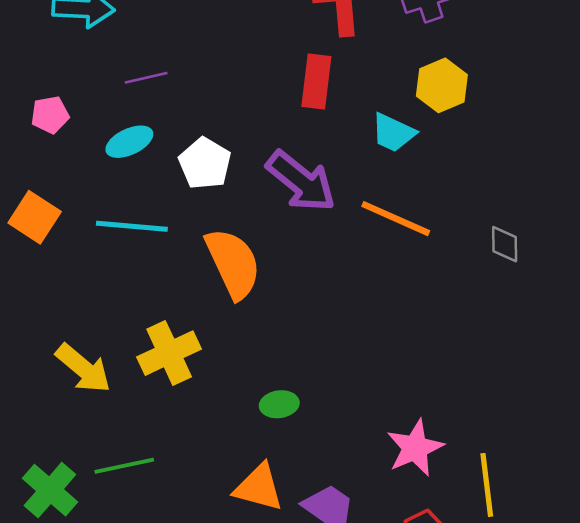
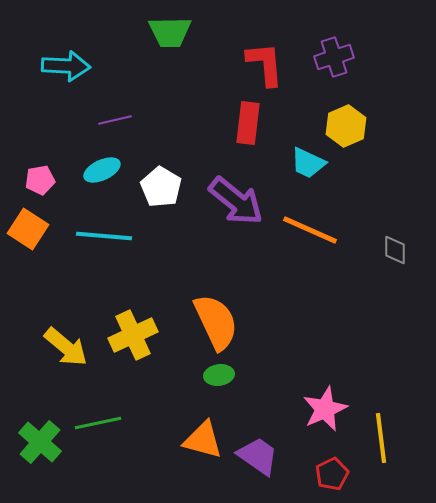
pink pentagon: (50, 115) -> (40, 180), moved
orange semicircle: (233, 263) -> (216, 322), moved

